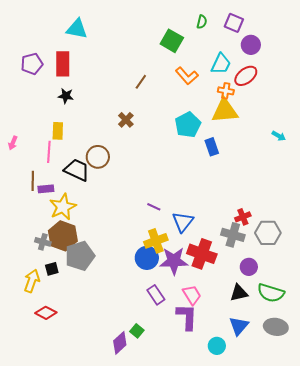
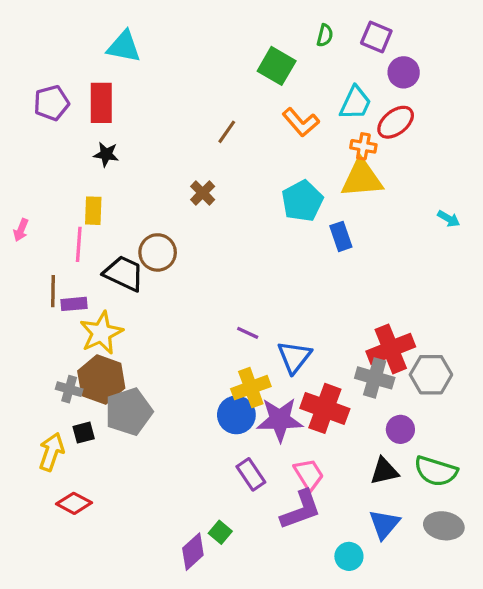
red cross: (243, 217) -> (391, 349), size x1.8
purple L-shape: (187, 317) -> (301, 510), turned 68

